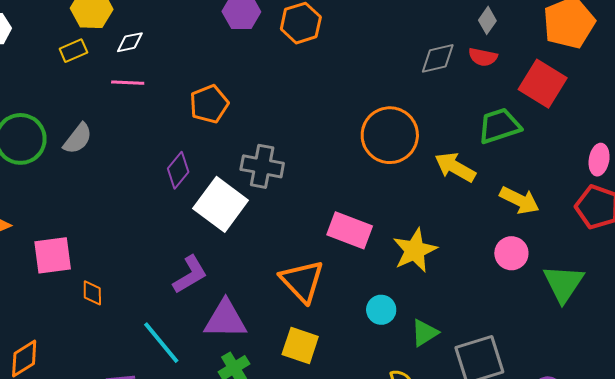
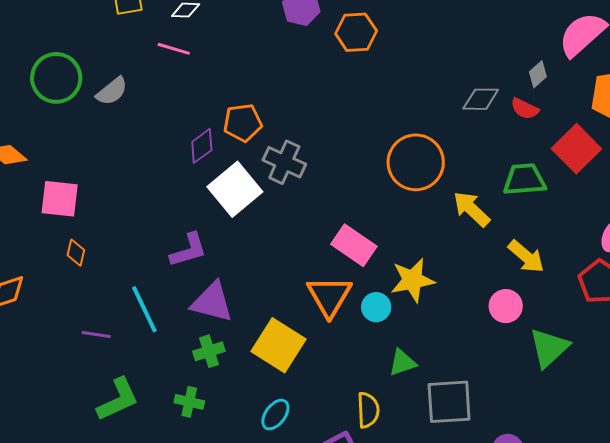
orange pentagon: (209, 104) -> (243, 123), moved
orange triangle: (302, 281) -> (329, 296), moved
orange diamond: (92, 293) -> (76, 253), moved
cyan circle: (381, 310) -> (376, 307), moved
yellow square: (300, 346) -> (279, 345), size x1.4

